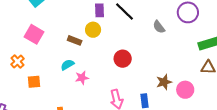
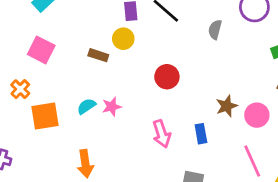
gray semicircle: (159, 27) -> (215, 30), turned 56
cyan semicircle: (67, 65) -> (86, 106), moved
orange square: (34, 82) -> (45, 116), size x1.5

